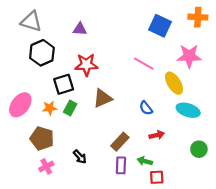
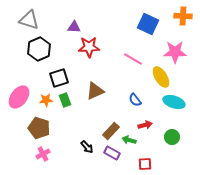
red star: (86, 65) -> (89, 47), moved
green rectangle: (70, 108) -> (65, 100), turned -48
green circle: (199, 149) -> (172, 137), moved
black arrow: (80, 157) -> (87, 147), moved
green arrow: (145, 161) -> (129, 140), moved
purple rectangle: (121, 165) -> (112, 153), turned -63

